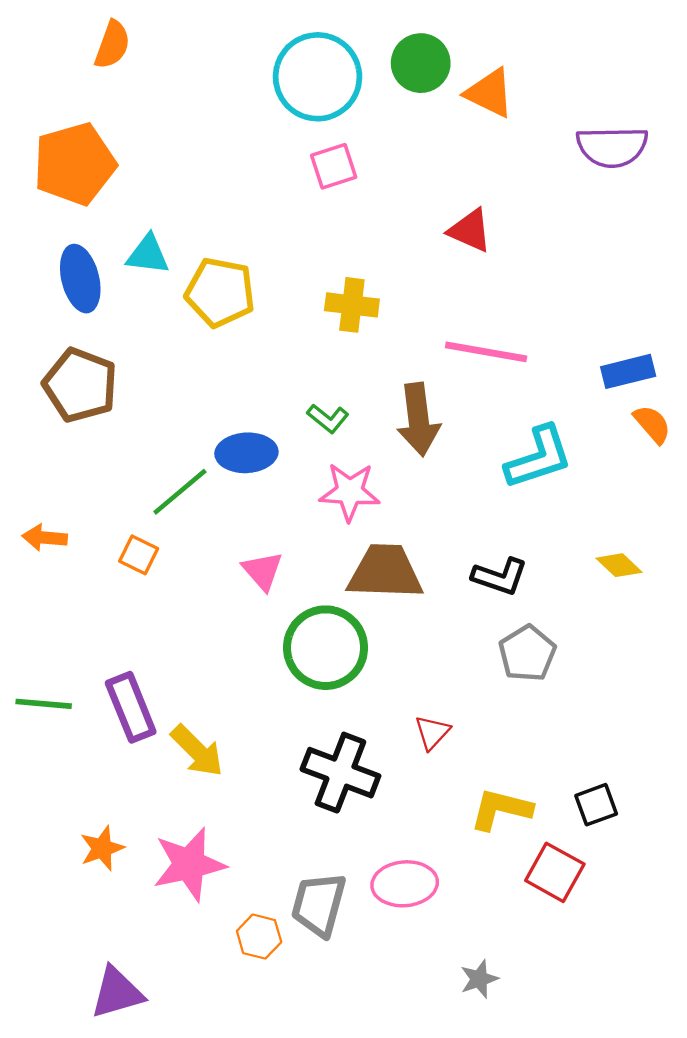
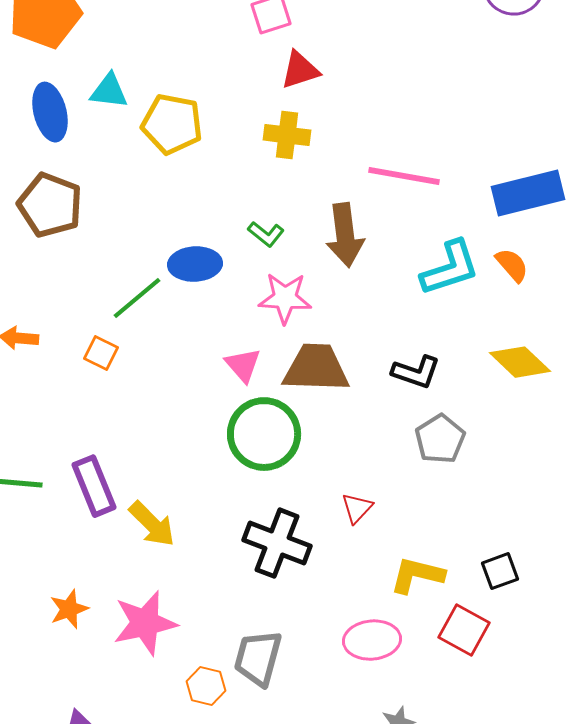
red triangle: (470, 230) -> (300, 70), moved, turned -42
blue rectangle: (628, 371) -> (528, 193), size x1.5
orange semicircle: (652, 424) -> (512, 265), moved
yellow diamond: (619, 565) -> (520, 362), size x1.5
pink triangle: (263, 571) -> (243, 365), moved
pink ellipse: (405, 884) -> (372, 640), moved

